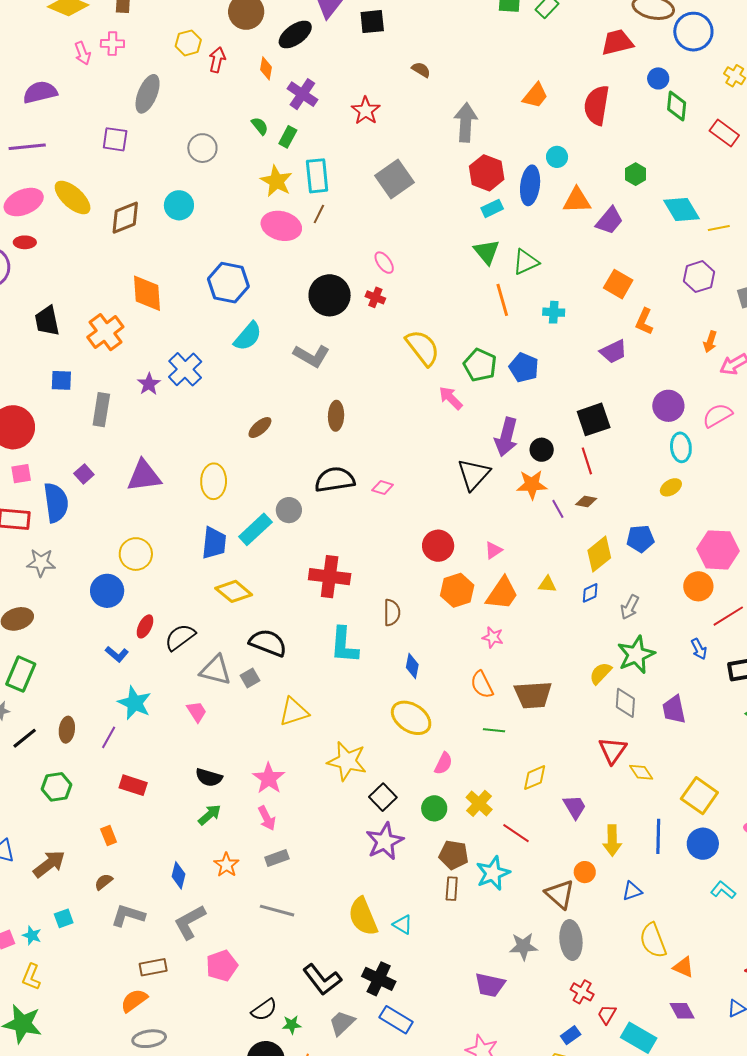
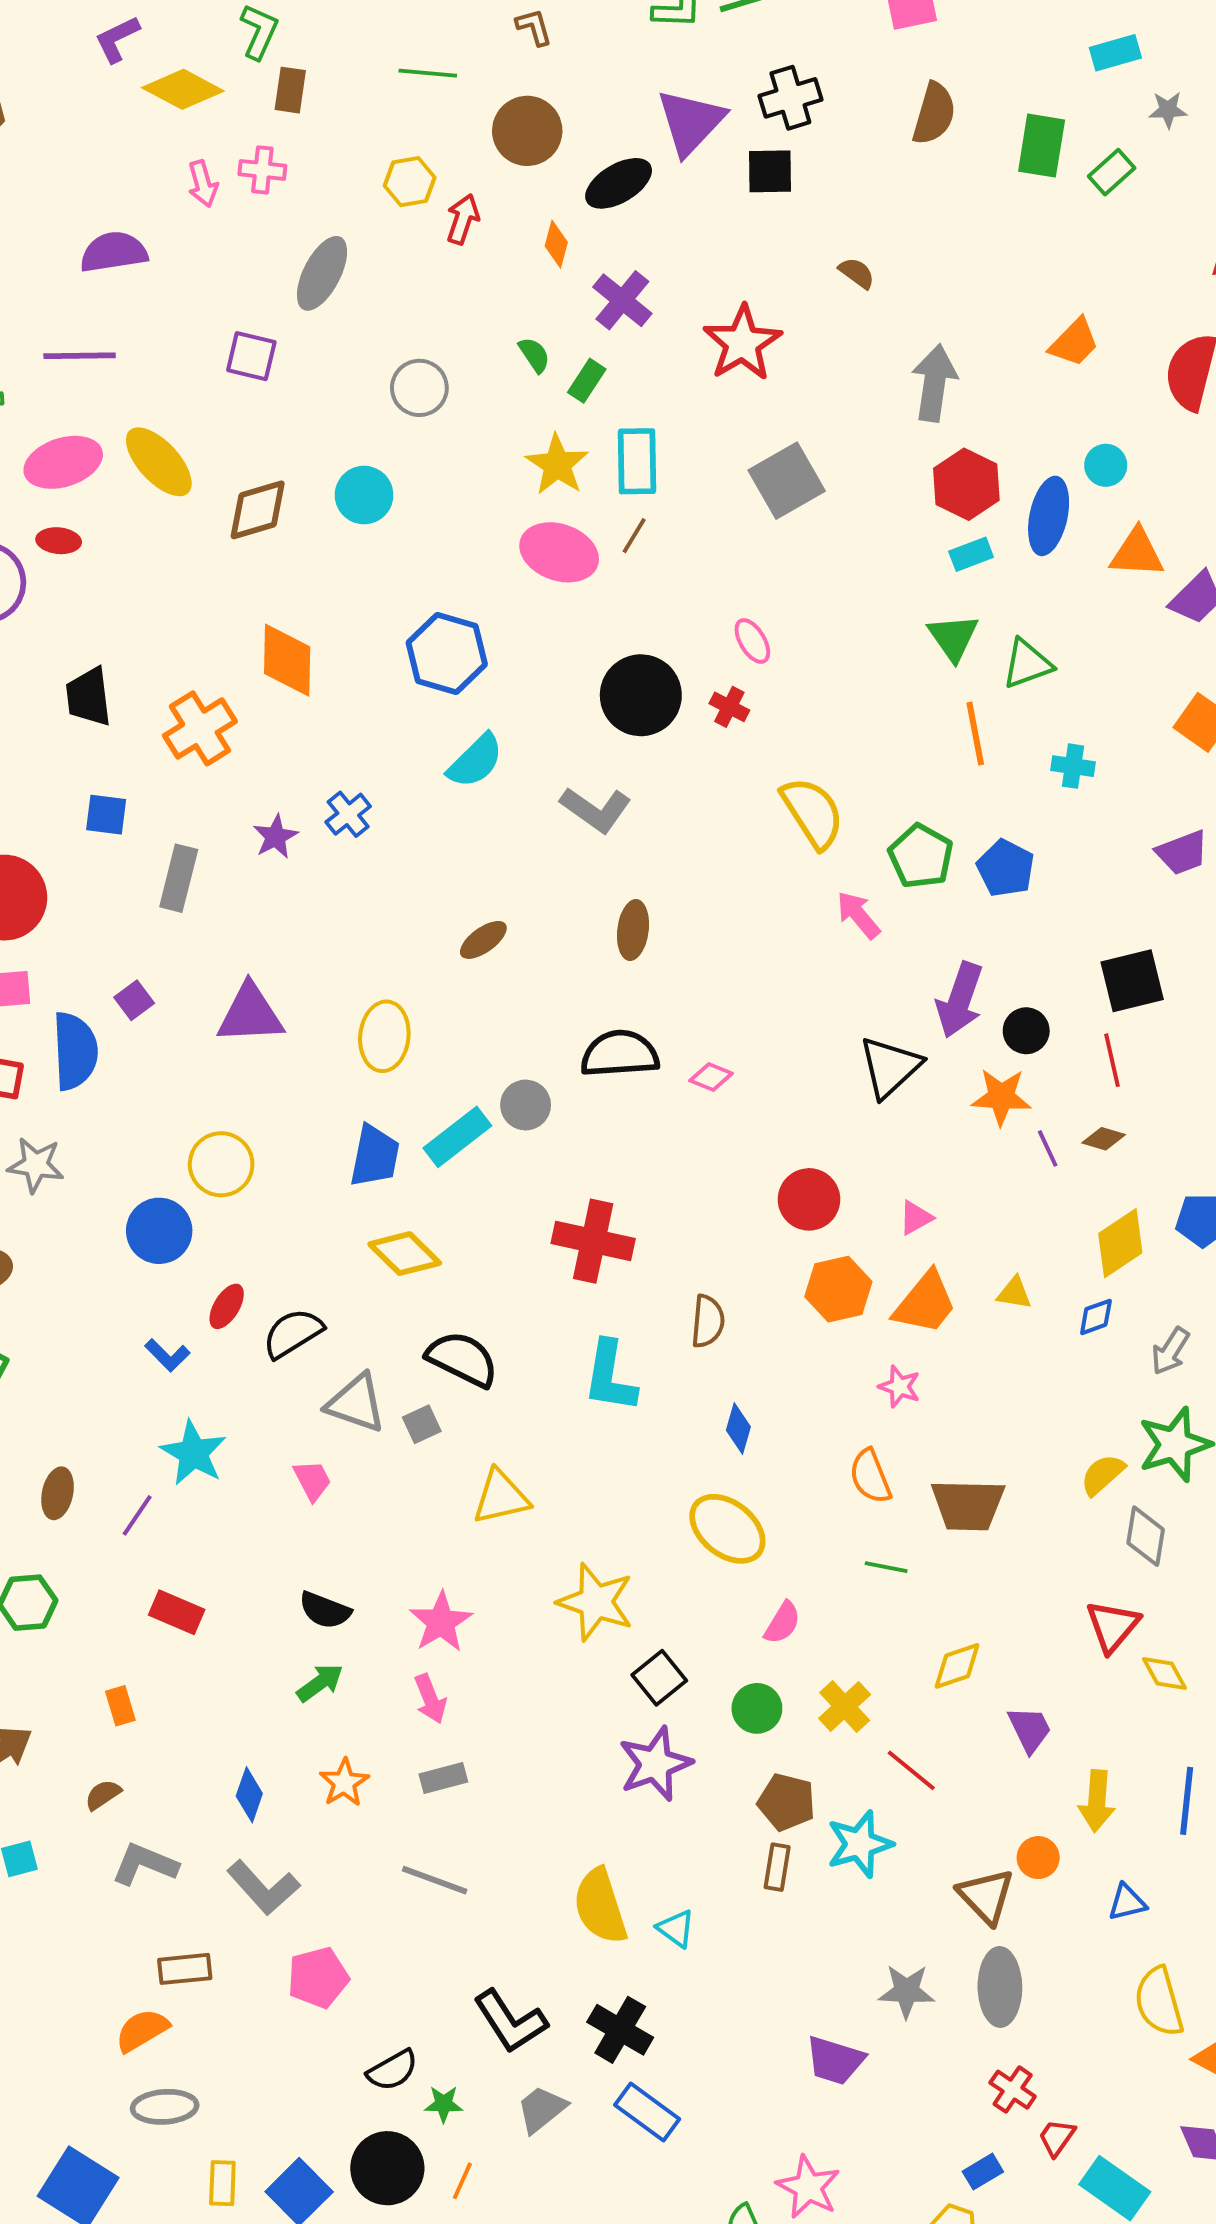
red star: (366, 111) -> (742, 343), size x1.4
blue cross: (185, 369) -> (348, 814), size x0.7
gray L-shape: (190, 922) -> (263, 1888), turned -108

